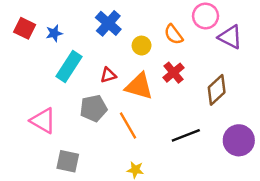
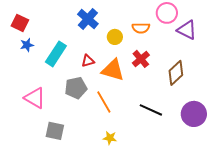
blue star: (54, 33) -> (27, 45), moved
orange semicircle: (174, 34) -> (141, 28), turned -54
black line: (186, 135) -> (151, 110), turned 45

